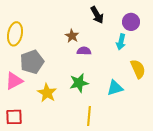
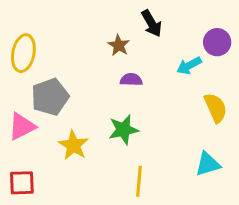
purple circle: (131, 22) -> (217, 42), moved
brown star: (72, 36) -> (119, 45), moved
cyan arrow: (121, 42) -> (189, 66), turned 49
cyan triangle: (115, 88) -> (208, 164), moved

